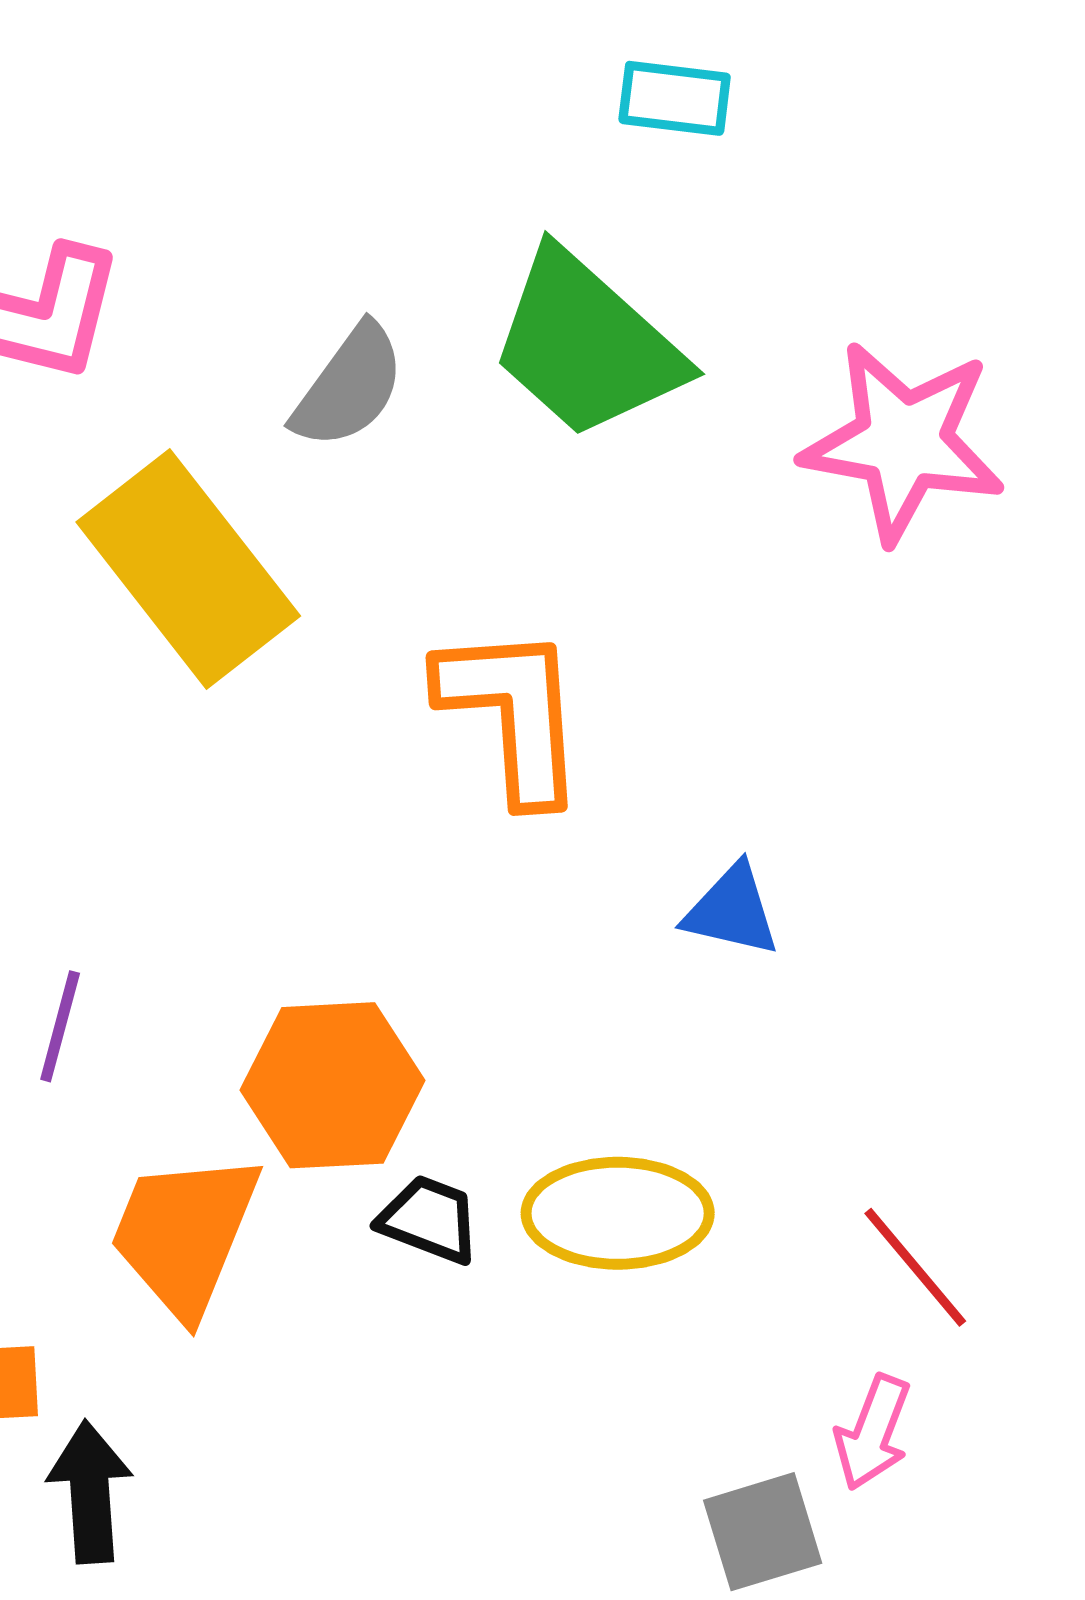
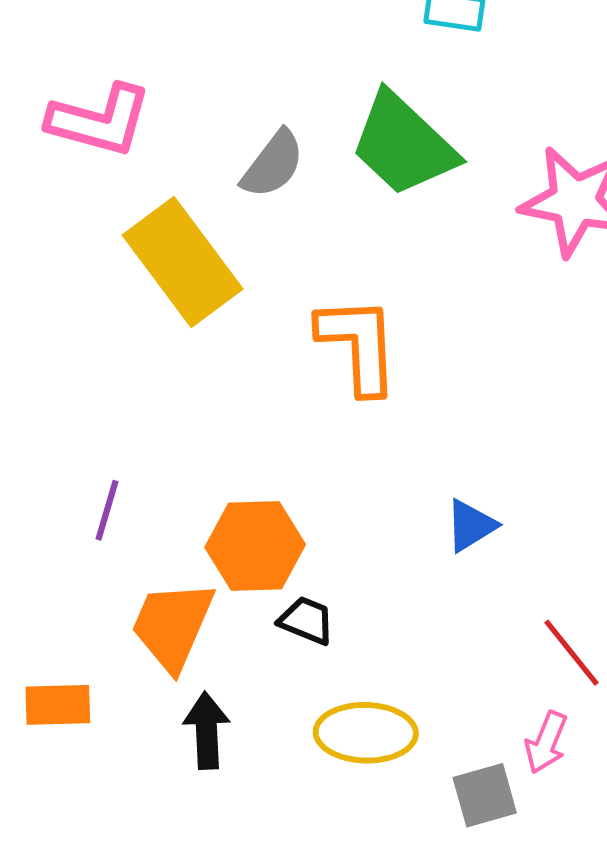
blue triangle: (732, 911) -> (471, 526), moved, turned -46
yellow ellipse: (618, 1213) -> (366, 733), moved
black arrow: (90, 1492) -> (207, 730), moved

